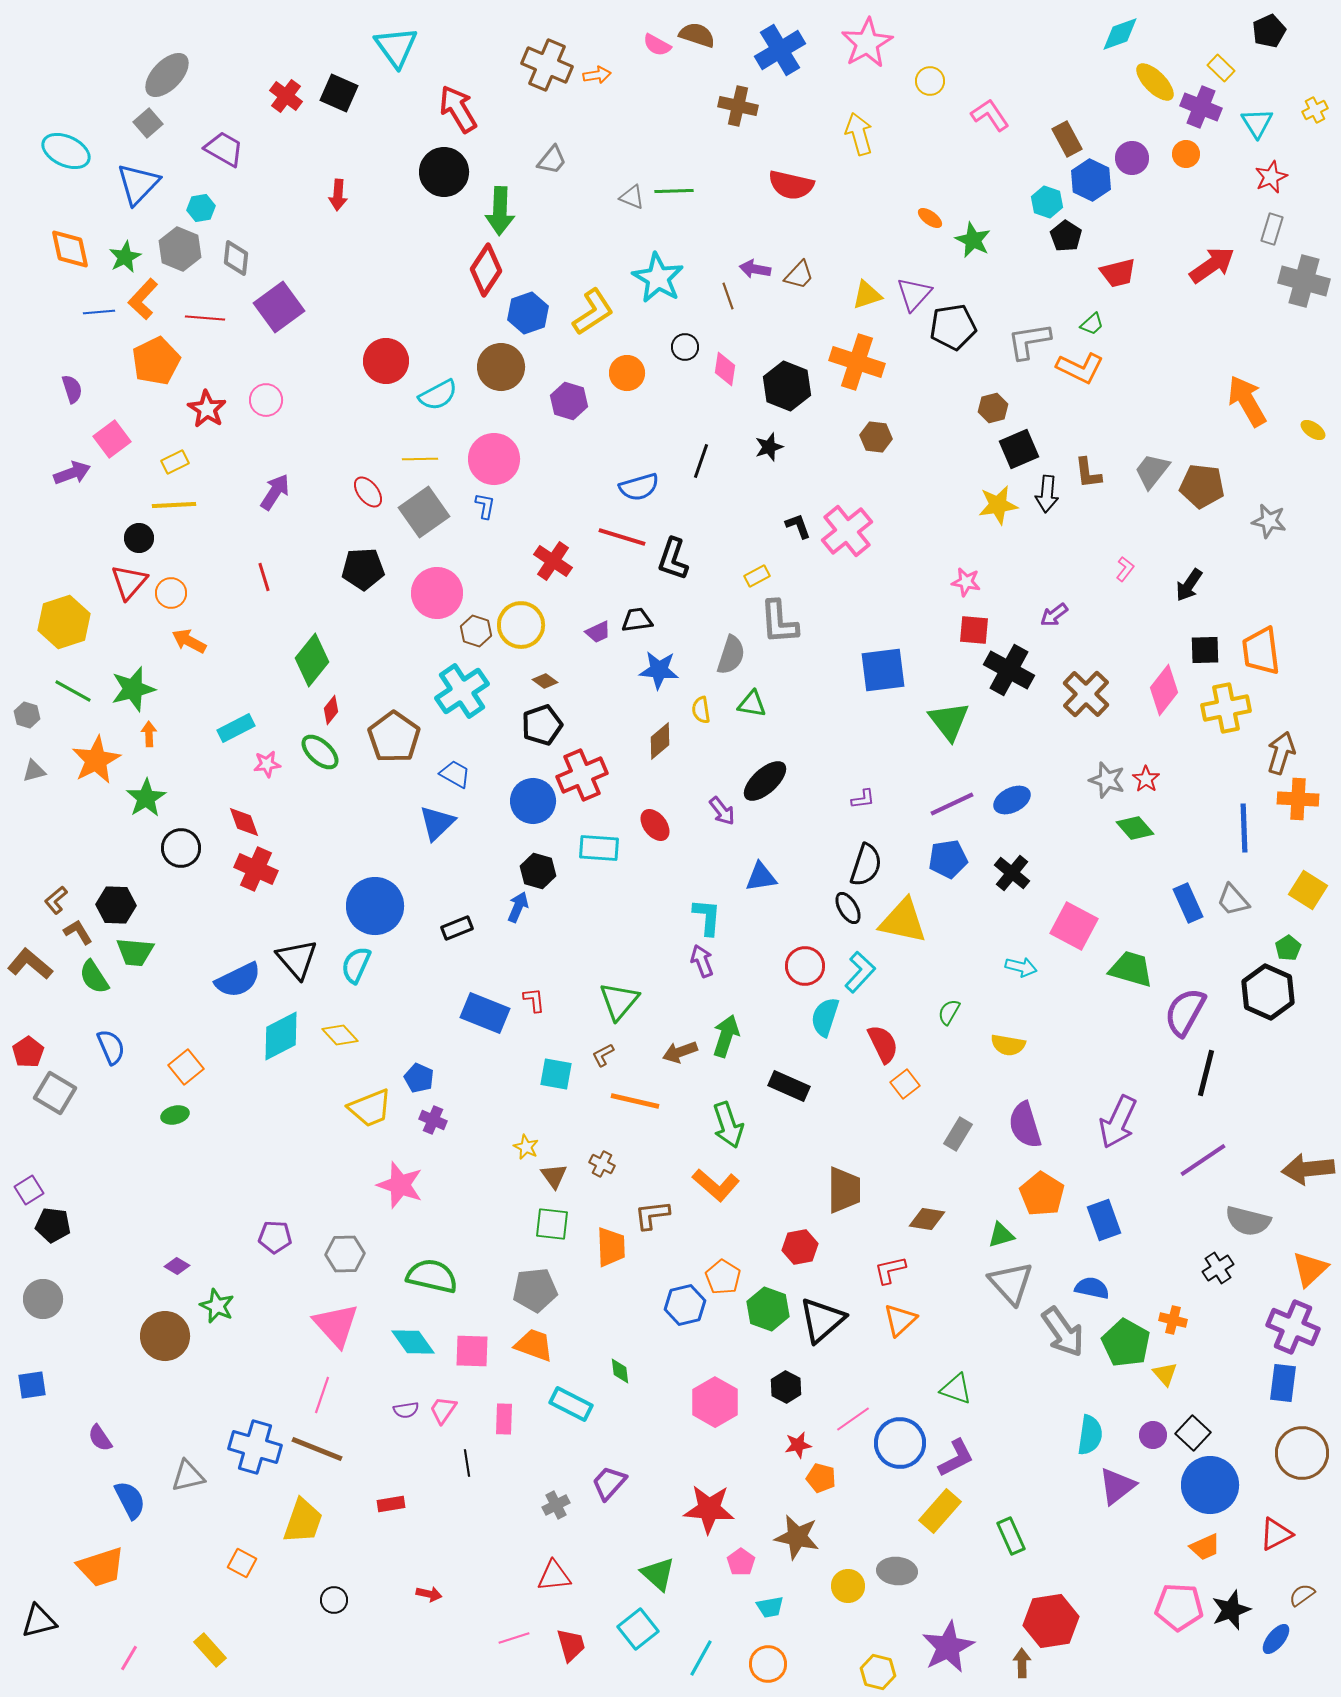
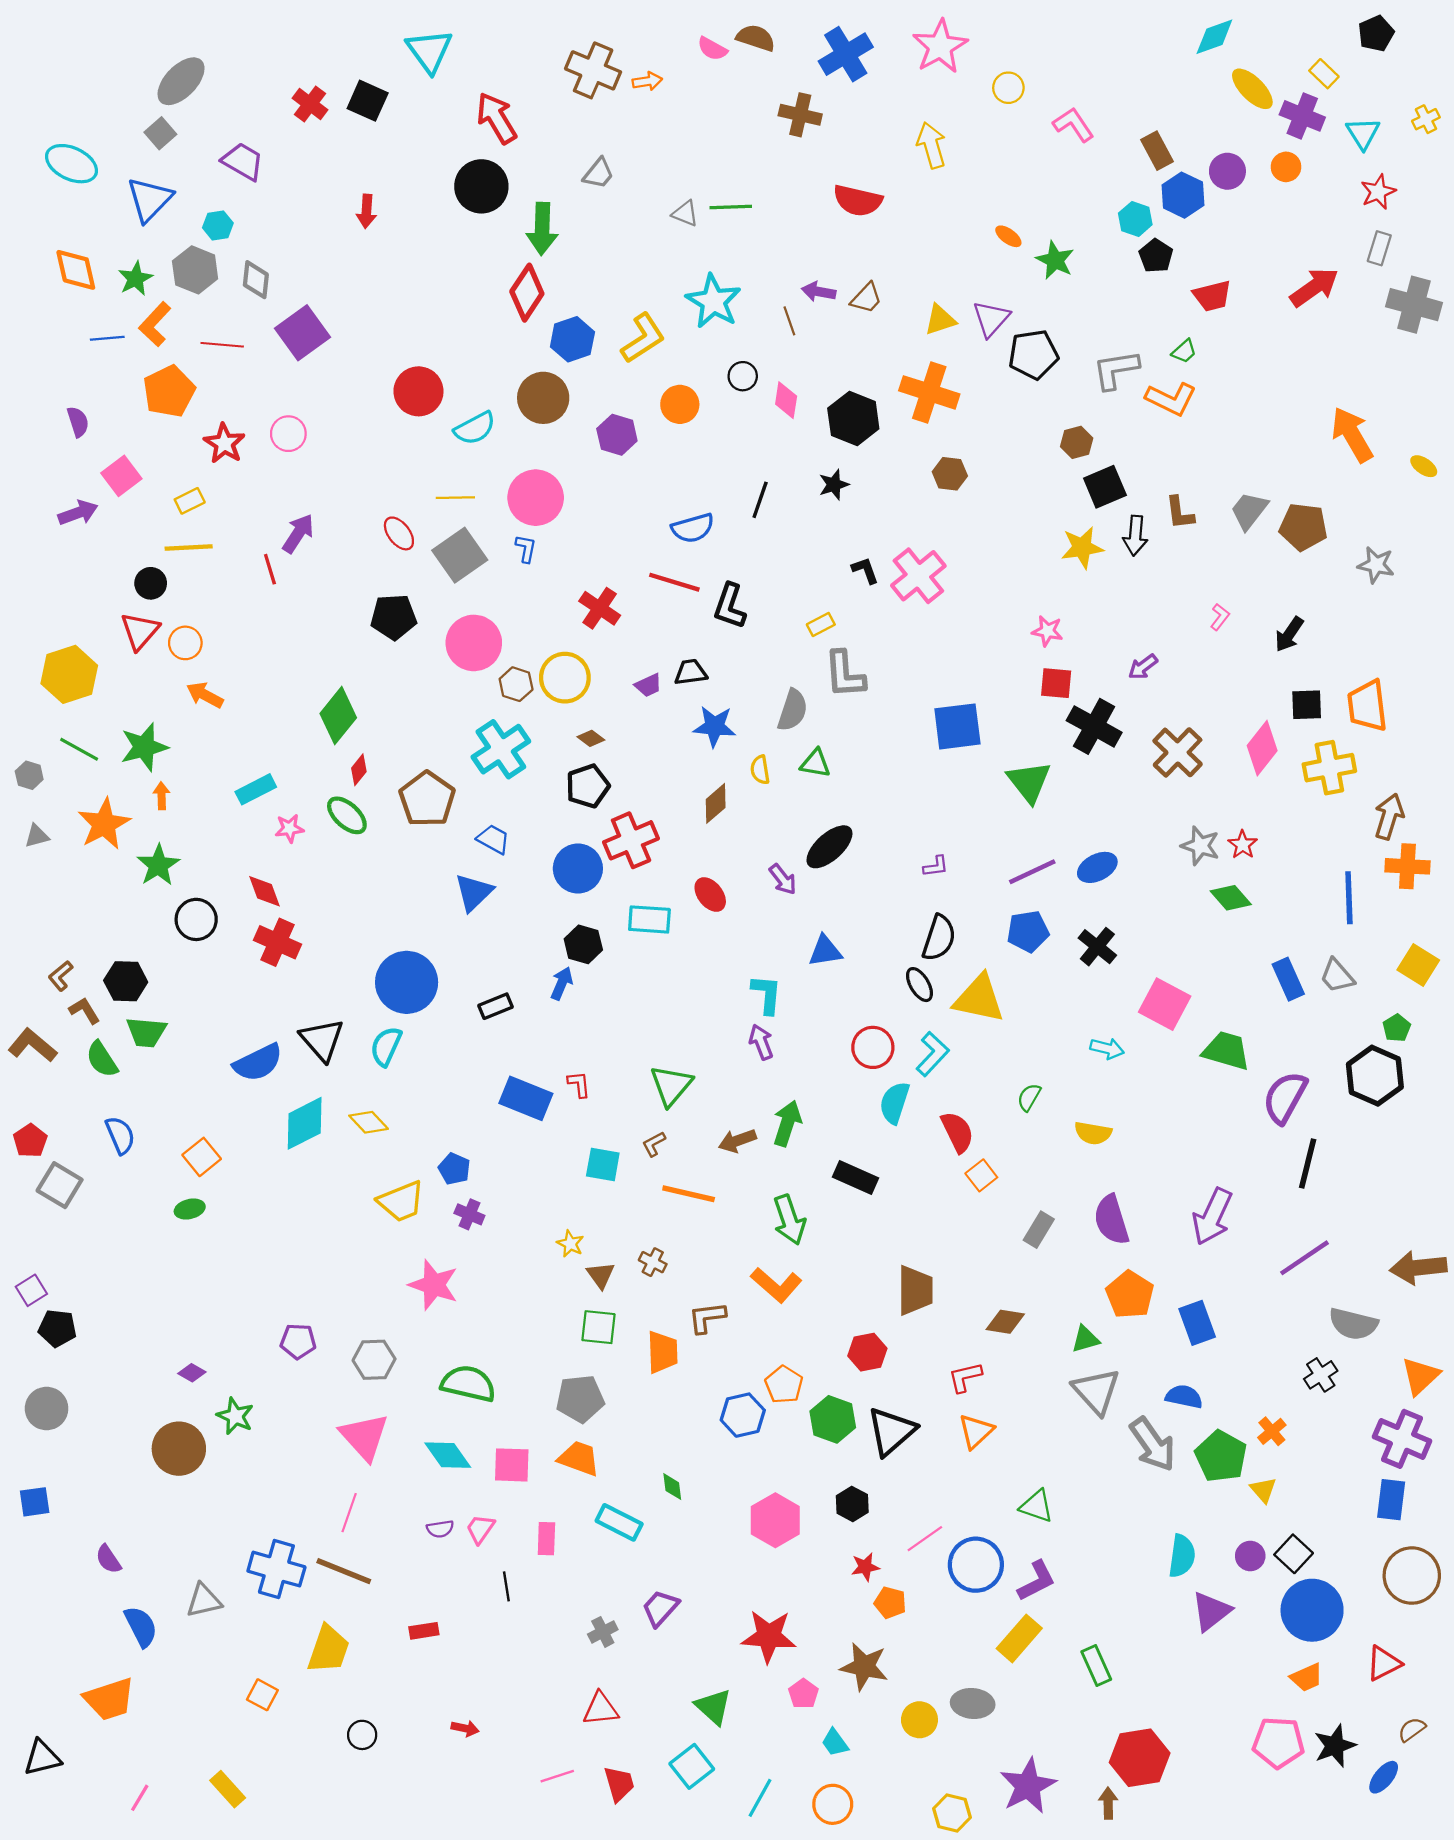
red line: (264, 577) -> (270, 569), moved
orange cross: (1173, 1320) -> (1272, 1431), turned 36
cyan trapezoid: (770, 1607) -> (835, 1743), turned 64

